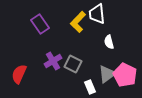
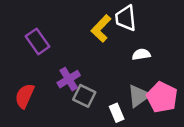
purple rectangle: (40, 24) -> (38, 41), moved
white semicircle: (109, 42) -> (141, 54), turned 96
gray square: (73, 64) -> (84, 96), moved

